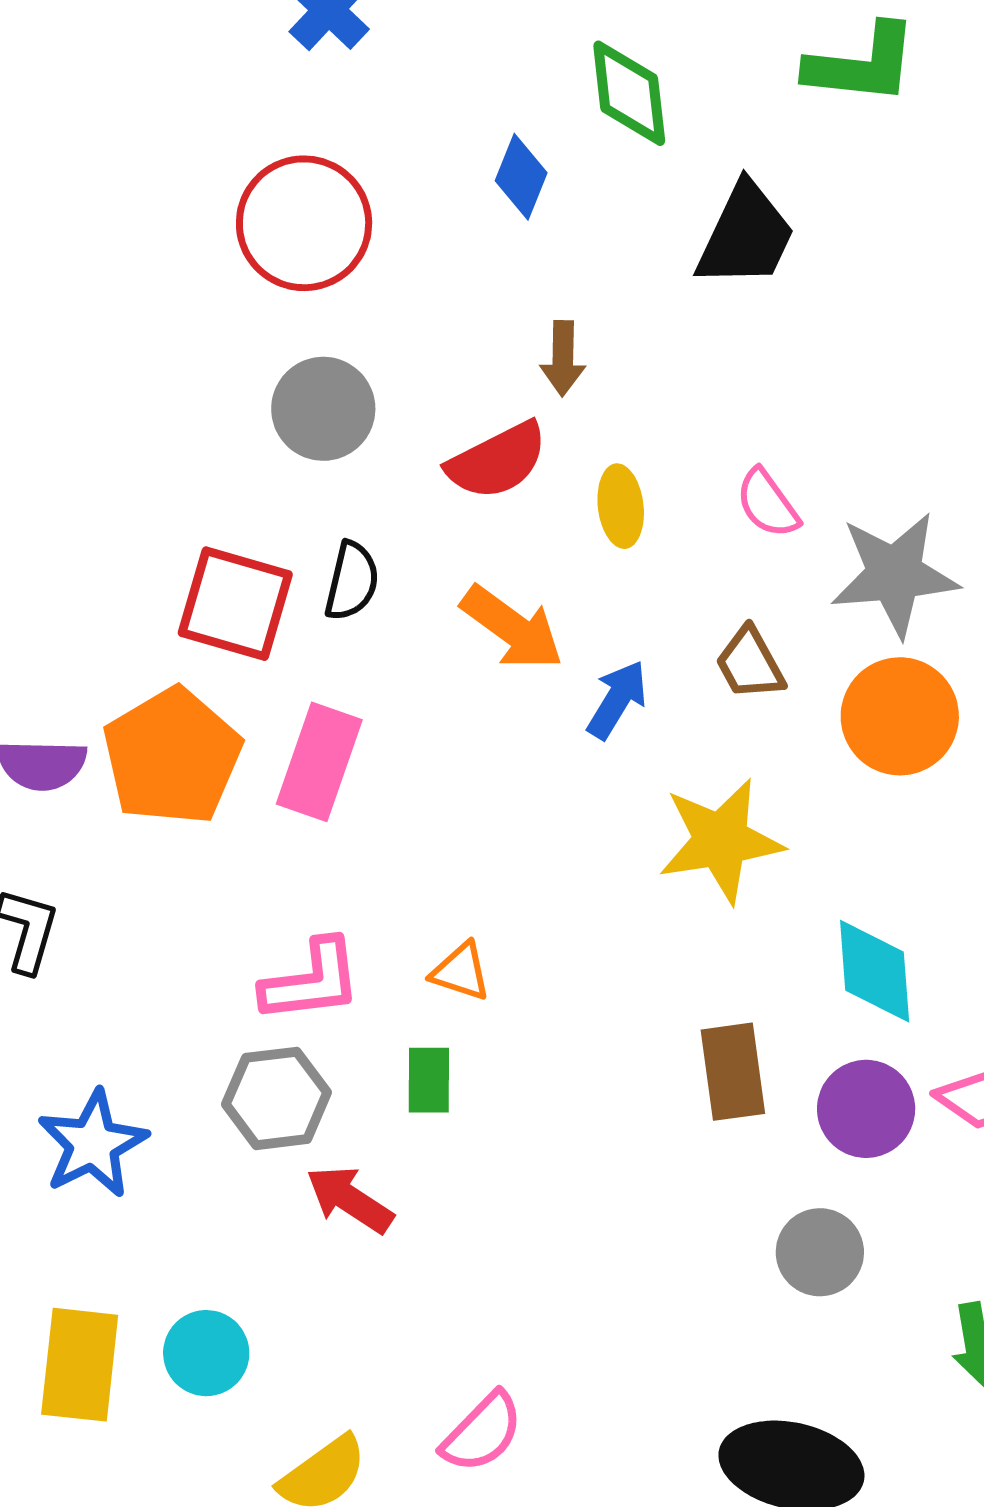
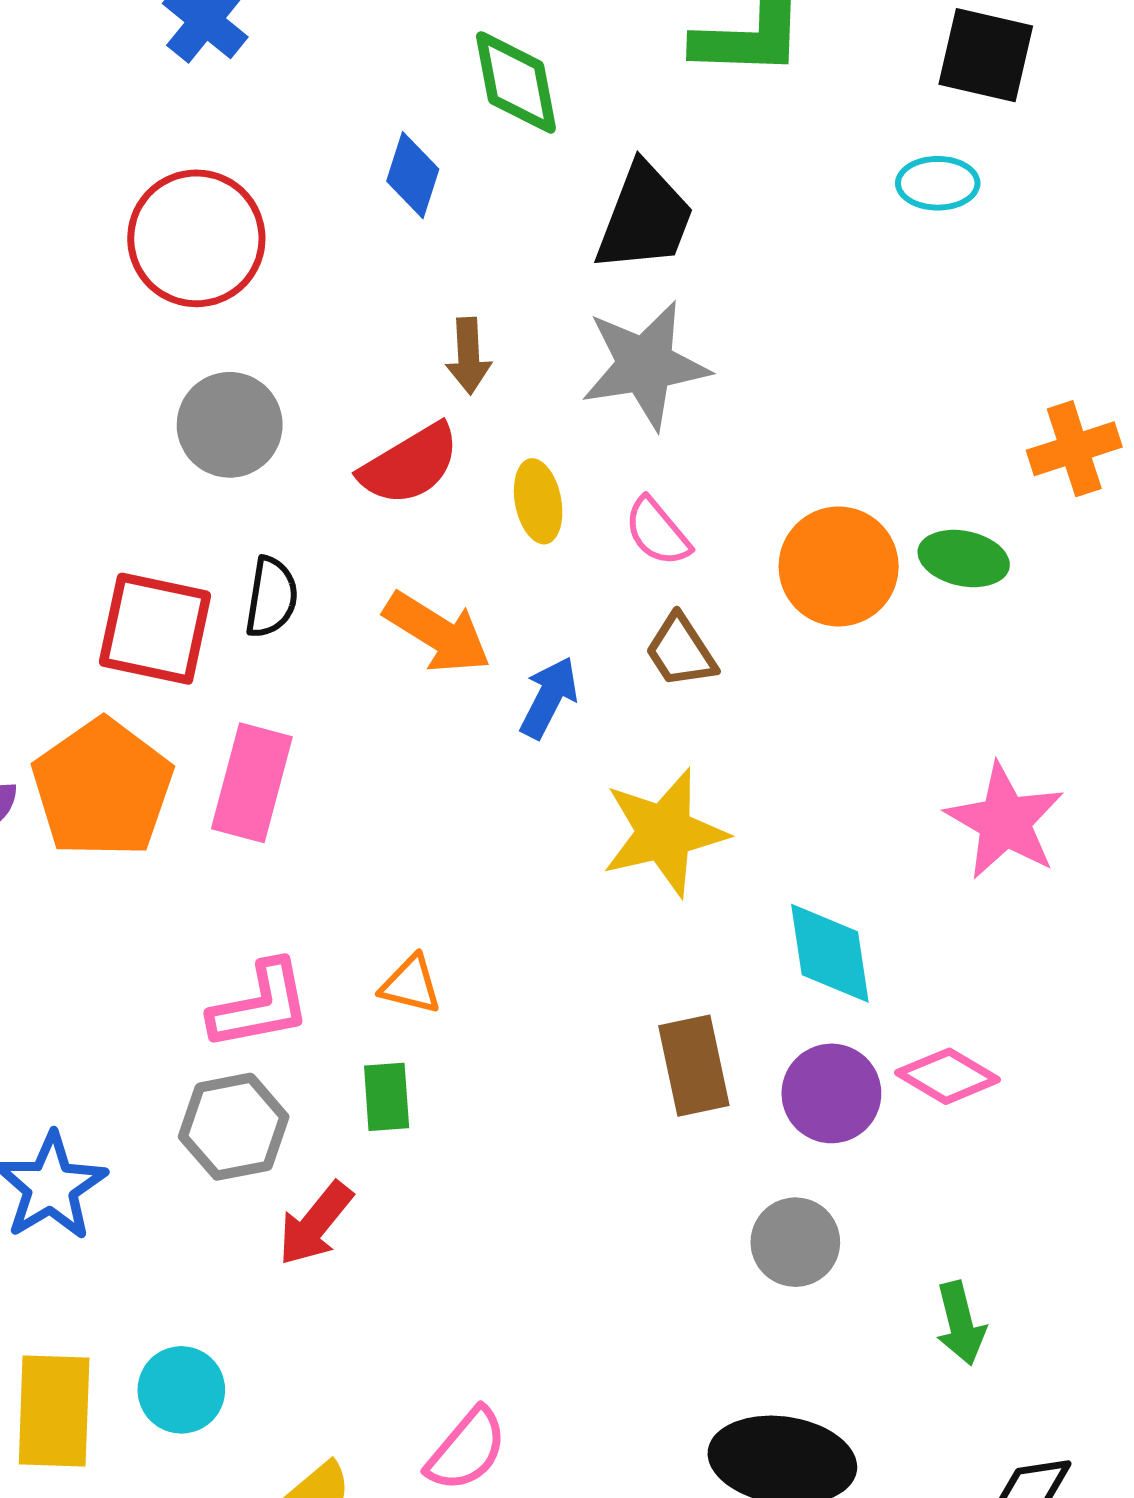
pink semicircle: (768, 503) -> (657, 532), moved
gray star: (895, 574) -> (645, 365), moved
orange circle: (900, 716) -> (839, 566), moved
red arrow: (350, 1199) -> (315, 1224), turned -80

